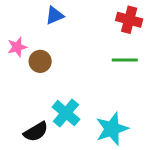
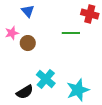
blue triangle: (55, 15) -> (28, 11), moved, turned -48
green line: (125, 60) -> (71, 33), moved

